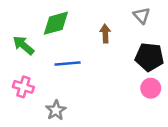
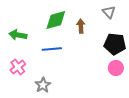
green diamond: (56, 23) -> (56, 20), moved
green arrow: (23, 45) -> (18, 35), turned -30
pink cross: (23, 87) -> (18, 67), turned 35

